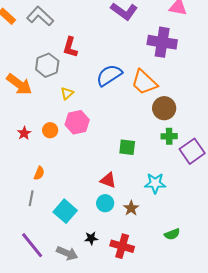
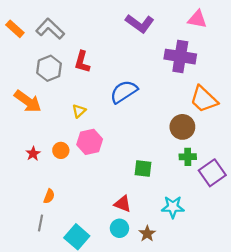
gray hexagon: (47, 65) -> (49, 68), moved
orange trapezoid: (144, 82) -> (204, 99), moved

